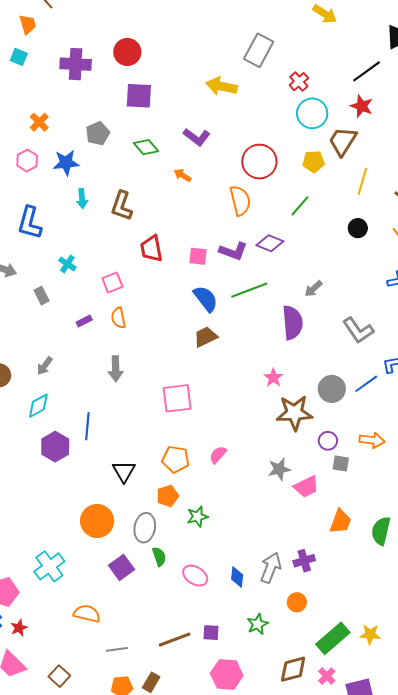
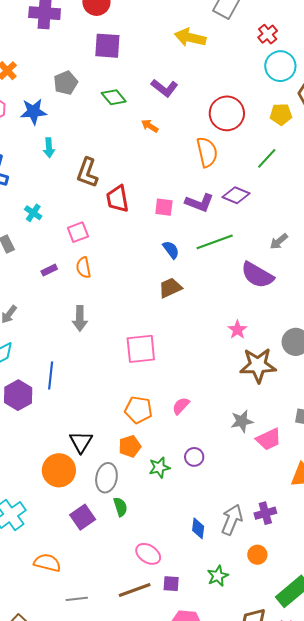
brown L-shape: (122, 206) -> (87, 173), moved
blue semicircle: (206, 299) -> (171, 250), size x0.7
purple semicircle: (292, 323) -> (257, 275), turned 124
purple circle: (328, 441) -> (194, 457), moved
black triangle: (124, 471) -> (81, 442), moved
pink ellipse: (195, 576) -> (148, 554), moved

